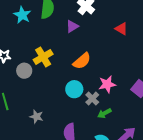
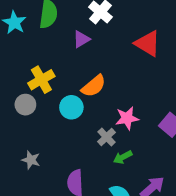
red triangle: (121, 29) -> (148, 44), size x1.5
gray circle: (24, 71) -> (25, 105), moved
cyan circle: (74, 89) -> (71, 107), moved

